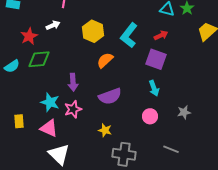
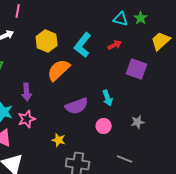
purple square: (156, 59) -> (137, 69), moved
orange semicircle: (105, 60) -> (59, 70), size x1.4
purple semicircle: (110, 96) -> (77, 106), moved

